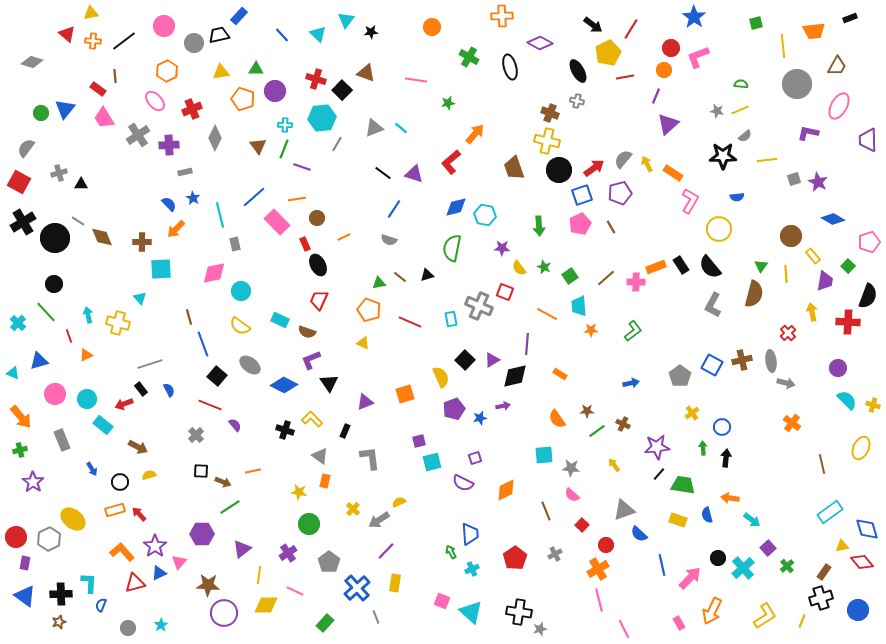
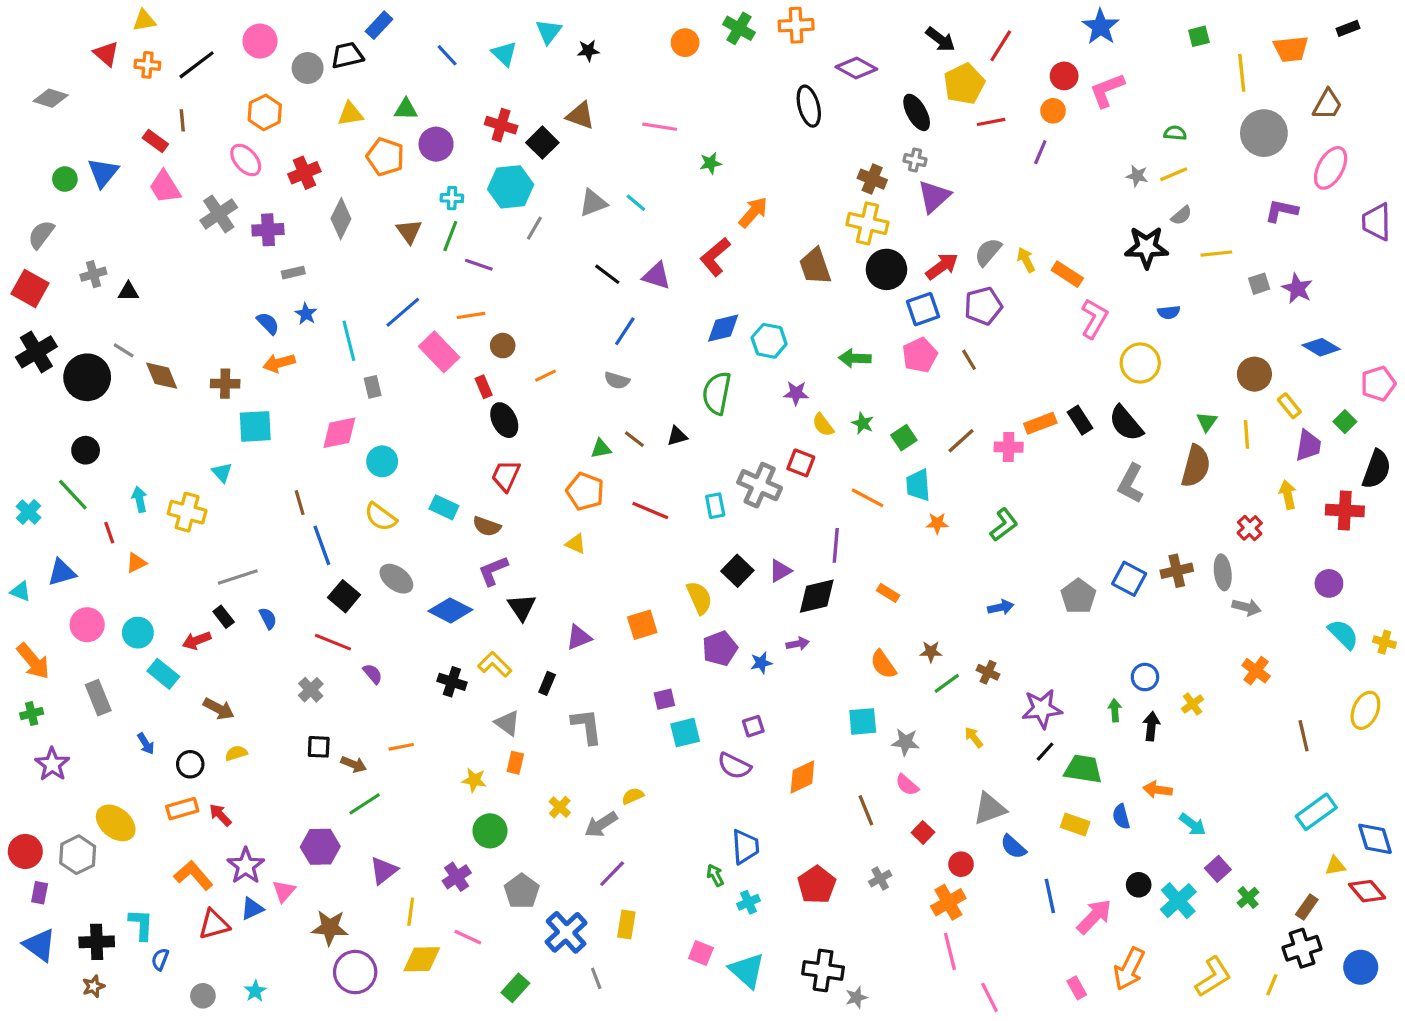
green cross: (469, 57) -> (739, 28), moved
purple triangle: (668, 124) -> (934, 196), moved
green arrow: (539, 226) -> (855, 358), turned 96
orange arrow: (176, 229) -> (279, 363), turned 30
yellow cross: (692, 413) -> (1193, 704), moved

